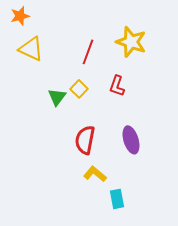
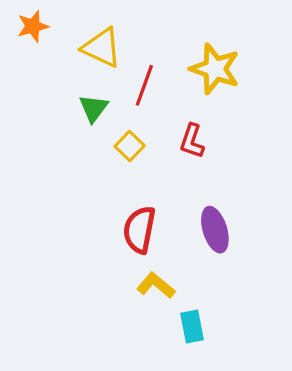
yellow triangle: (31, 49) -> (102, 48), moved
green triangle: (57, 97) -> (94, 108), moved

